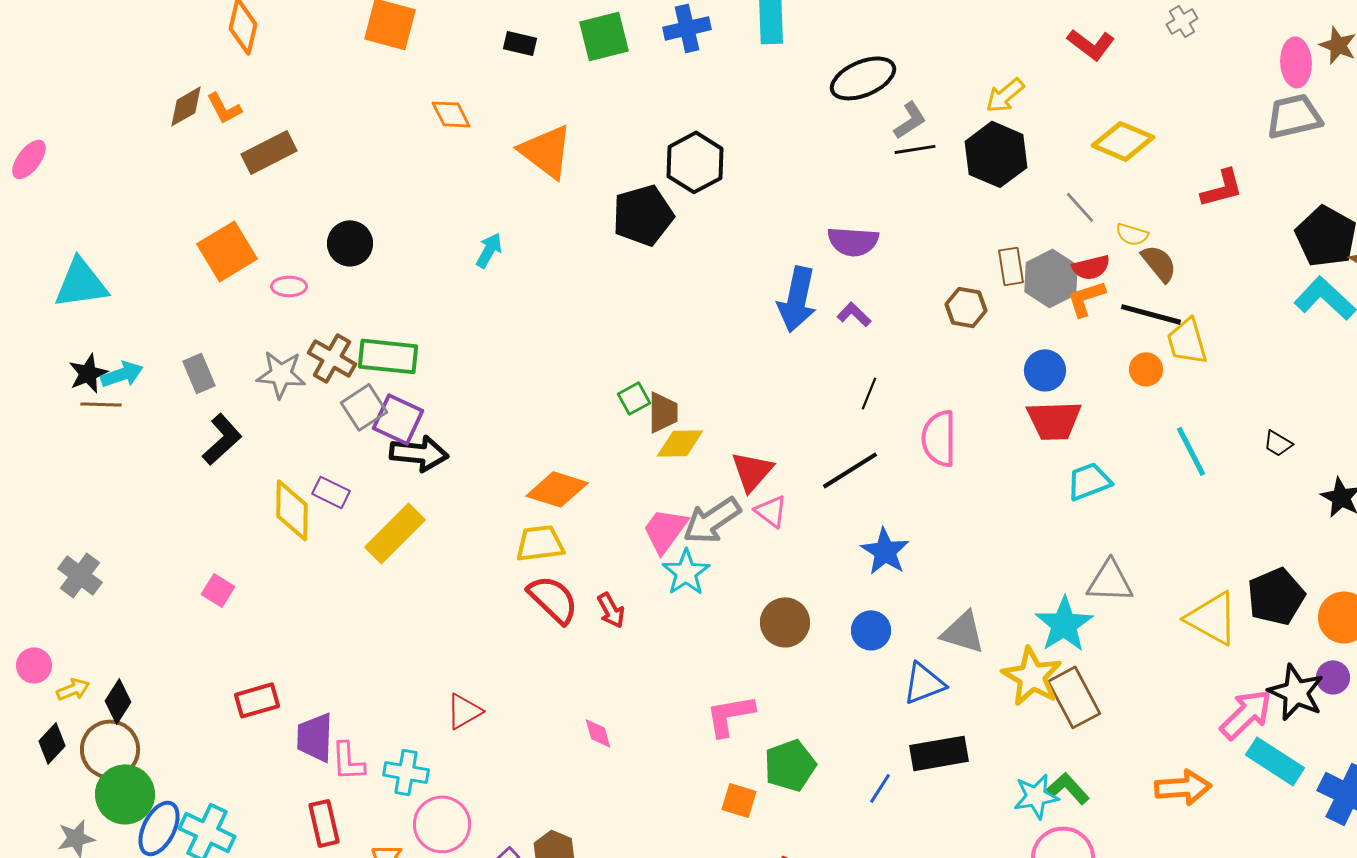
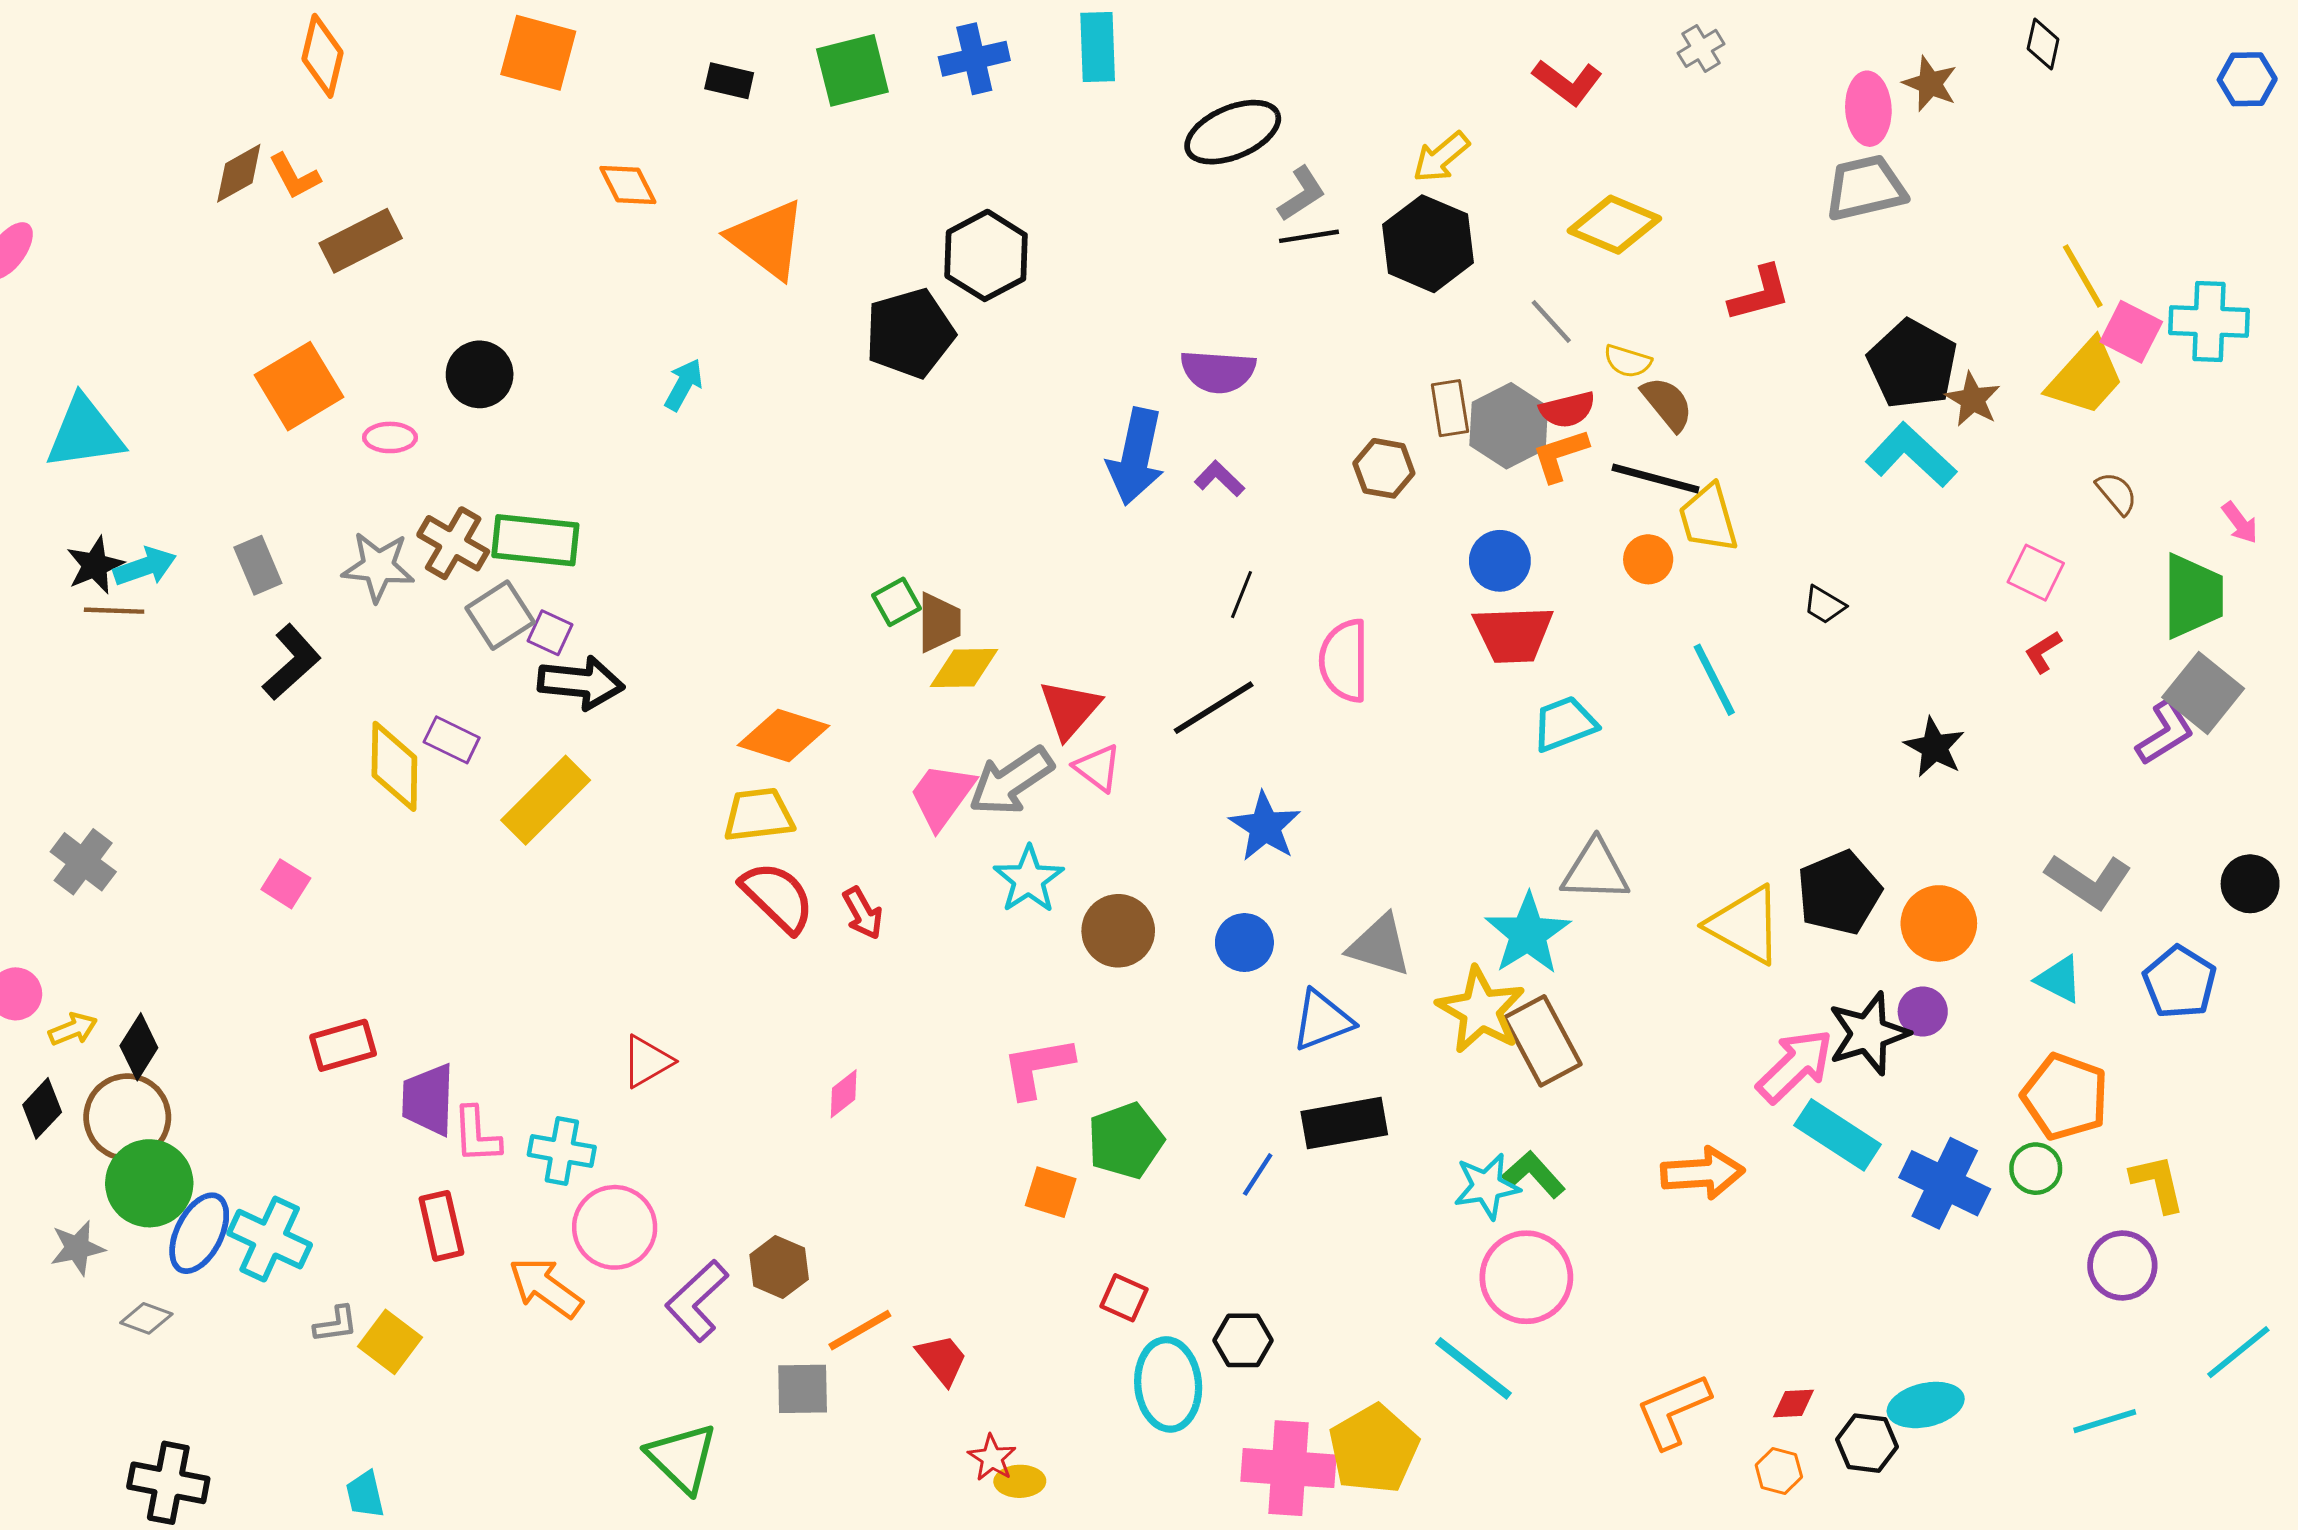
purple square: (398, 419) -> (550, 633), size x0.6
black trapezoid: (1278, 443) -> (1824, 605), moved
cyan star: (686, 572) -> (1029, 879), moved
black star: (1296, 692) -> (1868, 1034), turned 30
pink diamond: (598, 733) -> (844, 1094), turned 68

